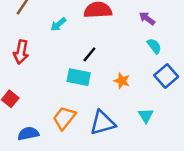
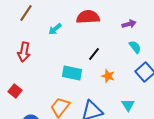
purple arrow: (147, 18) -> (129, 24), turned 128
black line: (89, 54) -> (94, 54), moved

